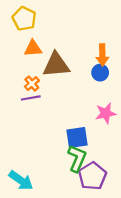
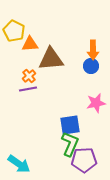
yellow pentagon: (24, 19) -> (14, 31), moved
purple pentagon: (92, 176) -> (84, 160), turned 30

